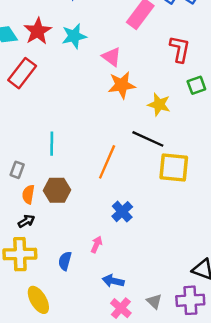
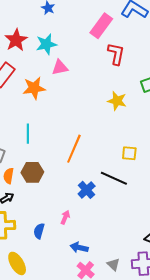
red L-shape: (180, 49) -> (116, 54), moved
pink triangle: (111, 57) -> (60, 67), moved, turned -48
orange star: (122, 85) -> (34, 88), moved
black line: (148, 139) -> (114, 178), moved
yellow square: (174, 167) -> (129, 153), size x0.6

